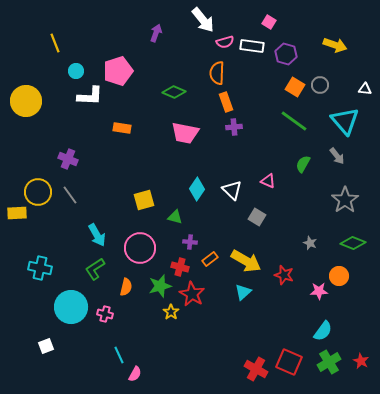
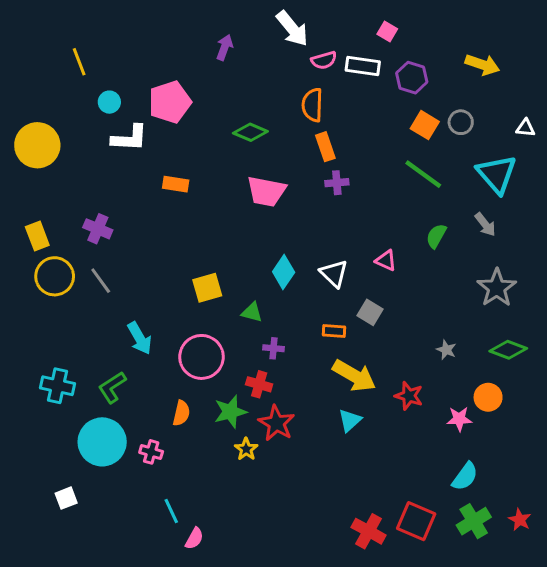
yellow rectangle: (17, 213) -> (37, 236), moved, turned 72
orange rectangle: (210, 259) -> (334, 331), moved, turned 42
green L-shape: (95, 269) -> (112, 387), moved

